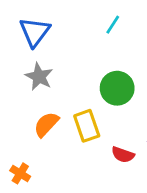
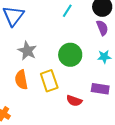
gray star: (39, 77) -> (27, 51), moved
orange semicircle: (46, 124) -> (21, 80), turned -54

